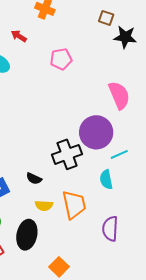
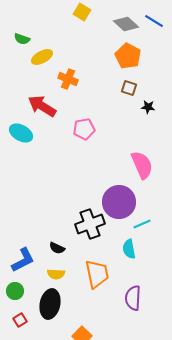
red arrow: (19, 36) -> (42, 106), size x1.8
black star: (125, 37) -> (148, 107), size x0.6
yellow semicircle: (44, 206) -> (56, 274), moved

